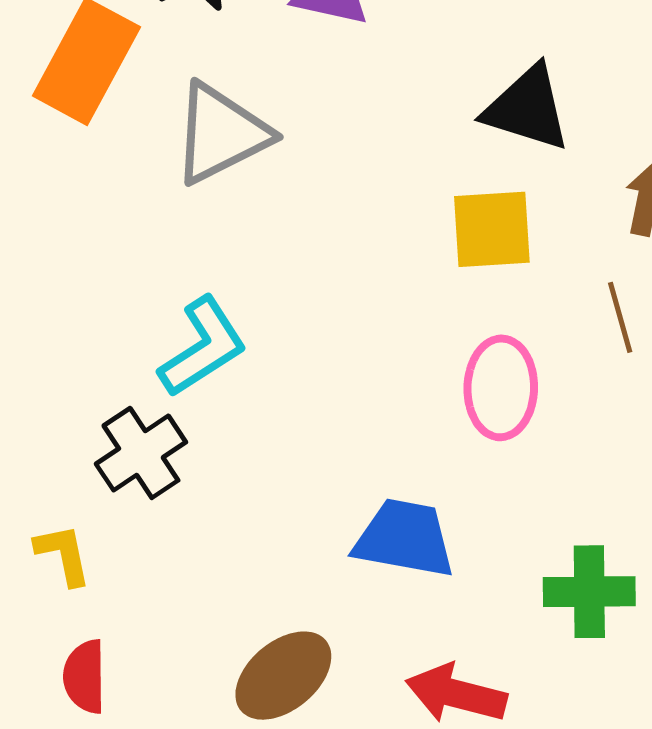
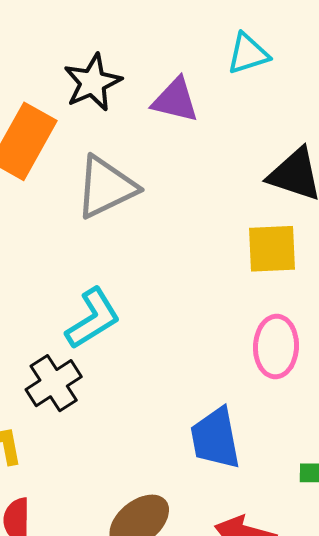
blue trapezoid: (405, 538) -> (215, 438), turned -112

